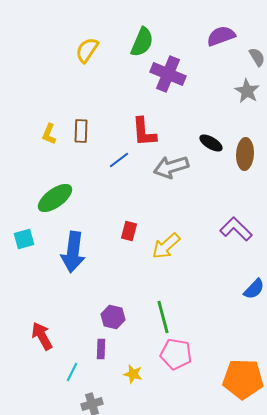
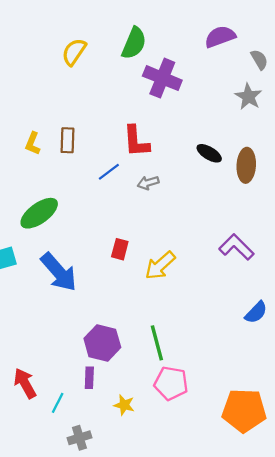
gray arrow: (171, 167) -> (148, 183), moved, size x0.6
blue arrow: (73, 252) -> (59, 272), turned -48
purple hexagon: (113, 317) -> (102, 343), size x1.4
red arrow: (42, 336) -> (25, 383), moved

